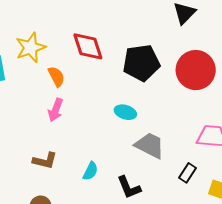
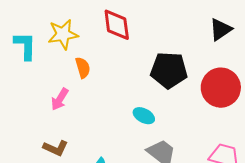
red diamond: (88, 46) -> (117, 25), moved
pink arrow: (56, 110) -> (60, 99), moved

